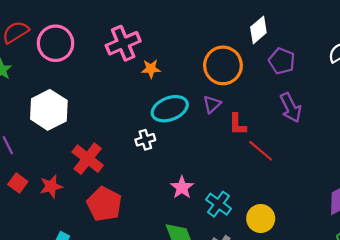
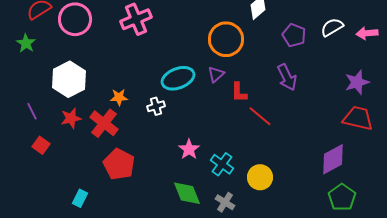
purple pentagon: (282, 61) -> (294, 35), moved
orange star: (151, 69) -> (119, 97), moved
red star: (51, 186) -> (71, 118), moved

